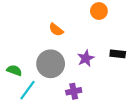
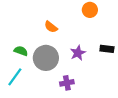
green semicircle: (14, 70) -> (21, 51), moved
cyan line: (27, 90) -> (15, 77), moved

